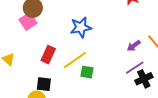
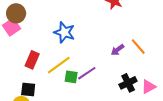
blue star: (81, 27) -> (64, 32), turned 30
purple line: (135, 68) -> (87, 73), moved

